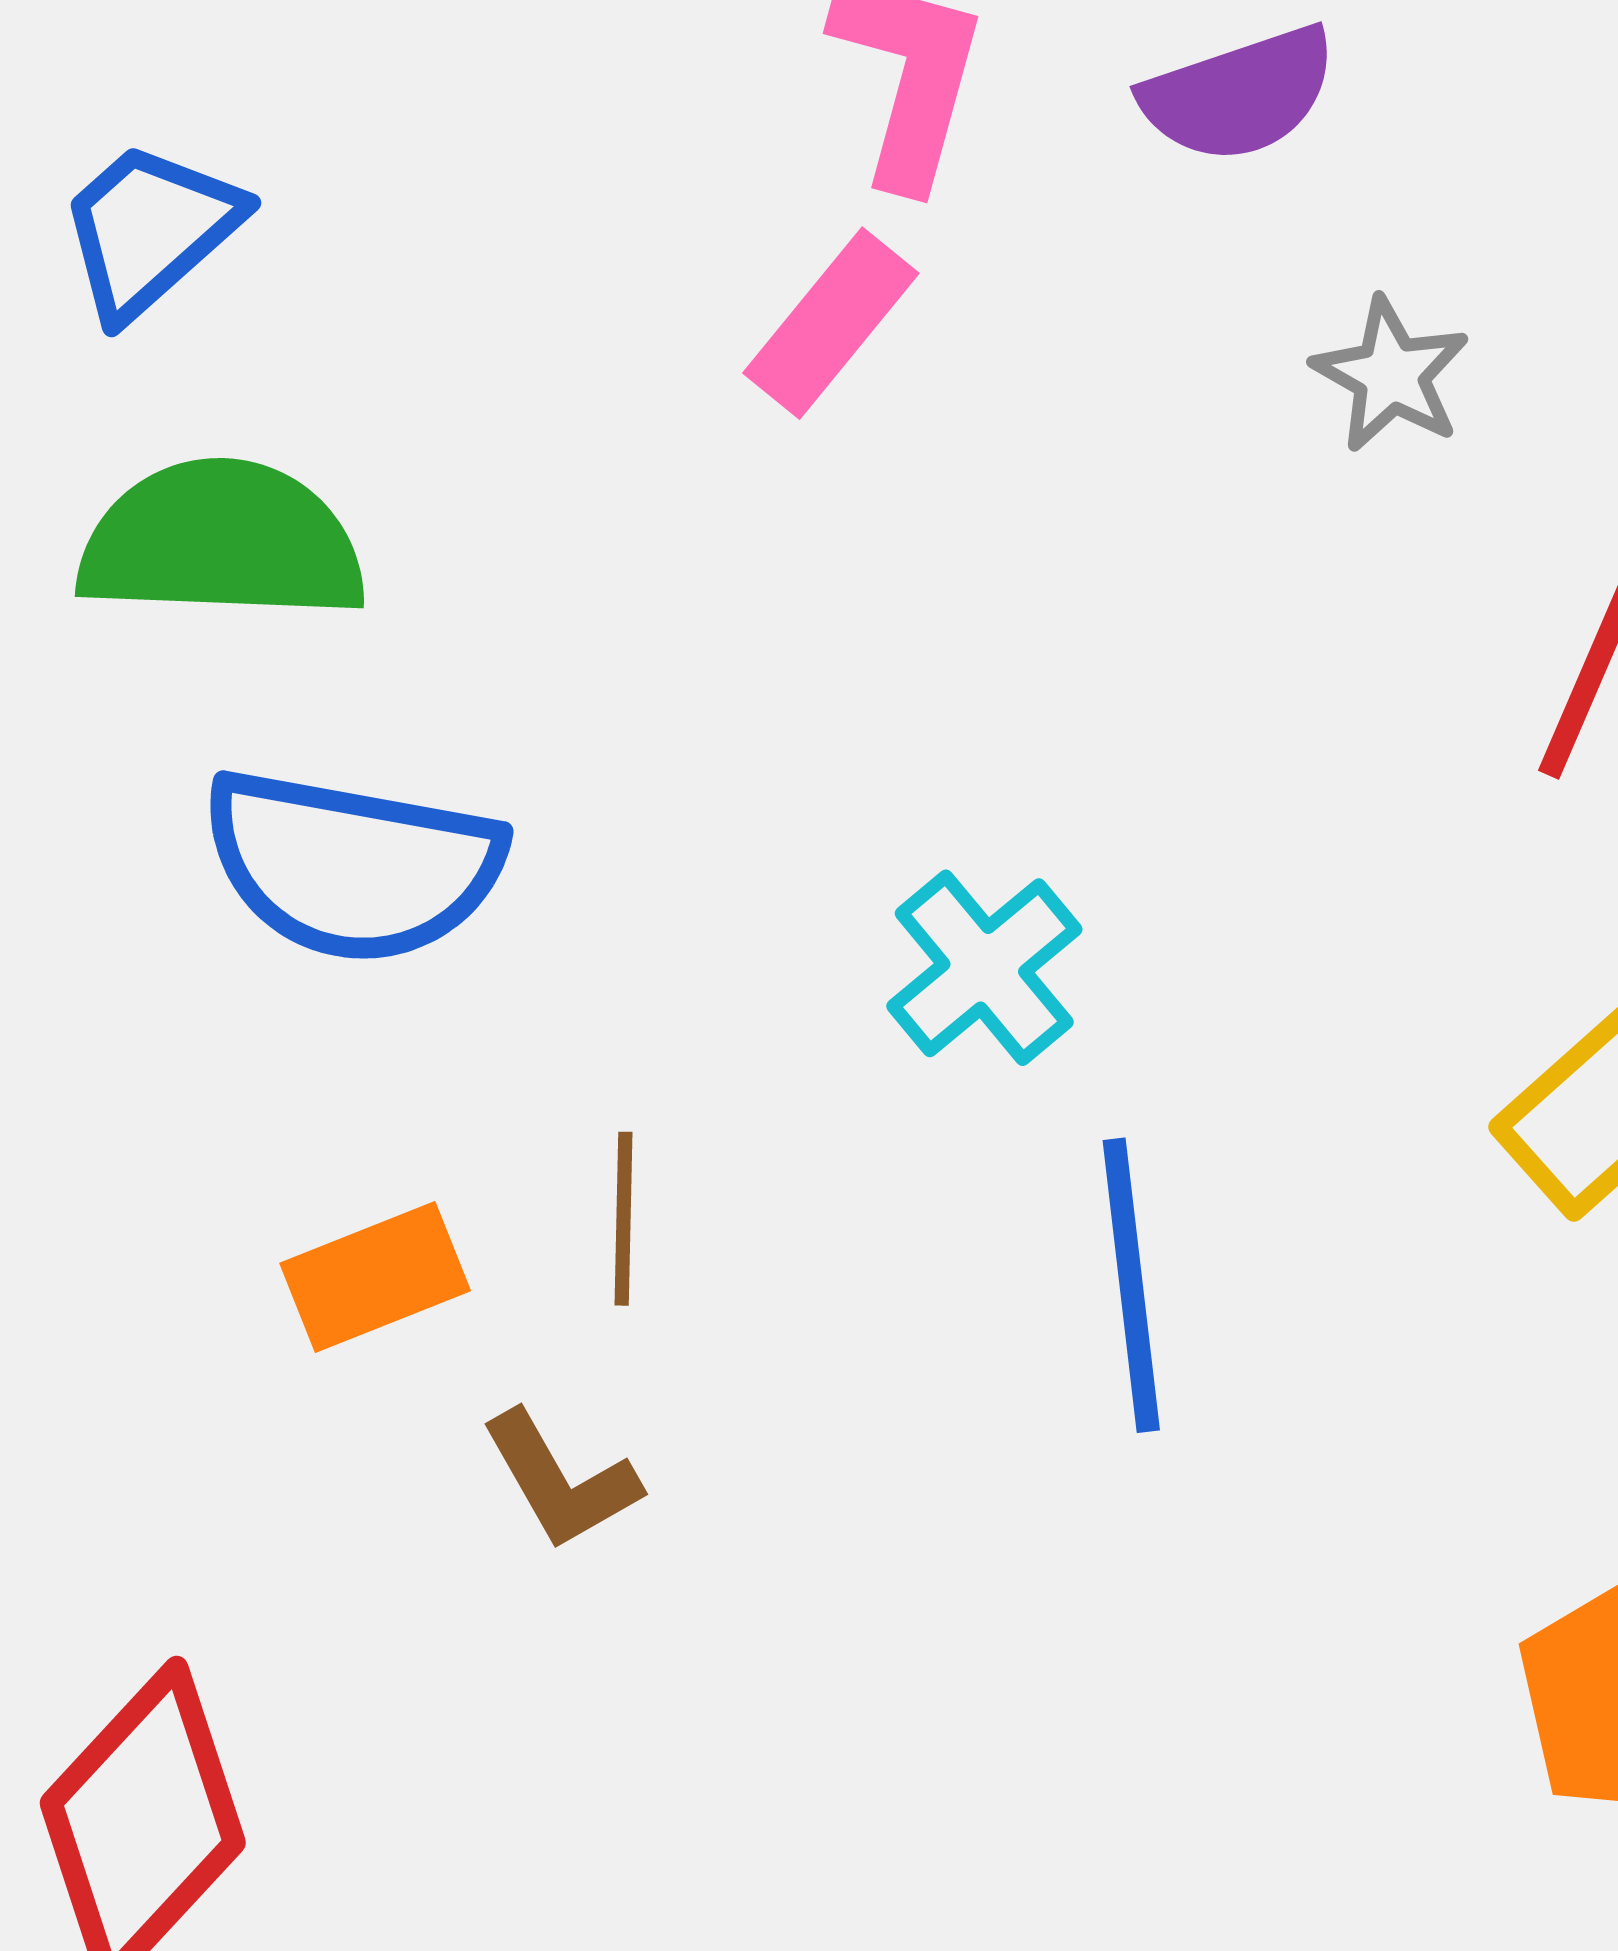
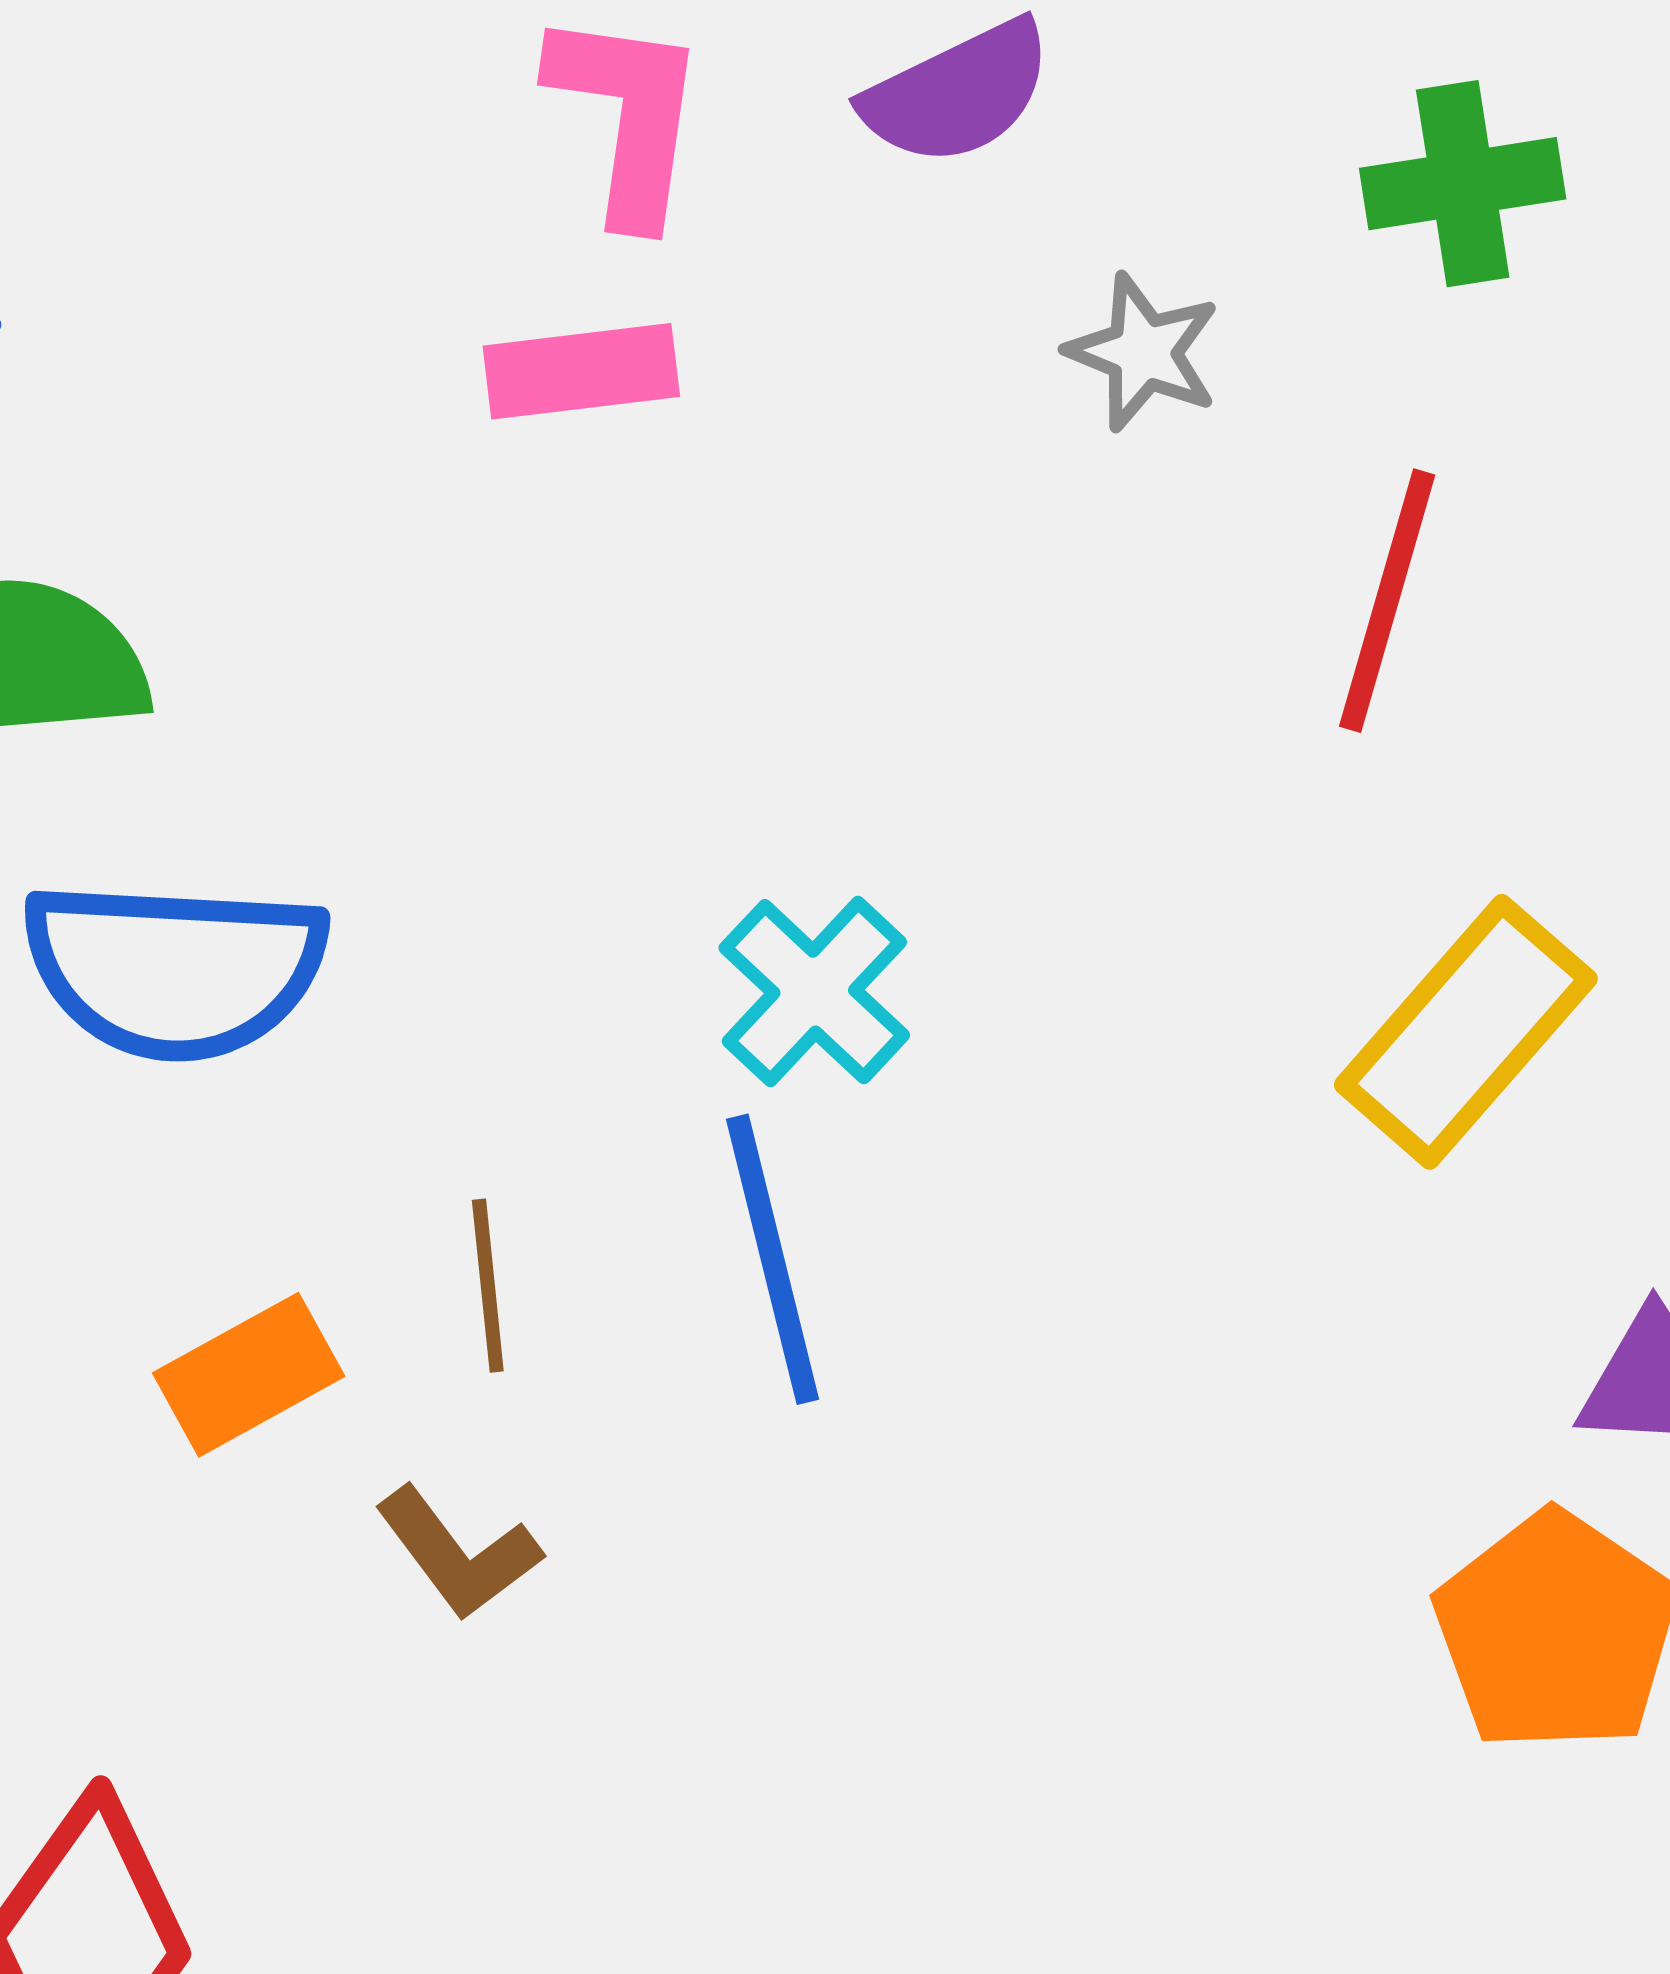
pink rectangle: (831, 323) -> (581, 371), turned 51
blue line: (1131, 1285) -> (773, 1259), moved

